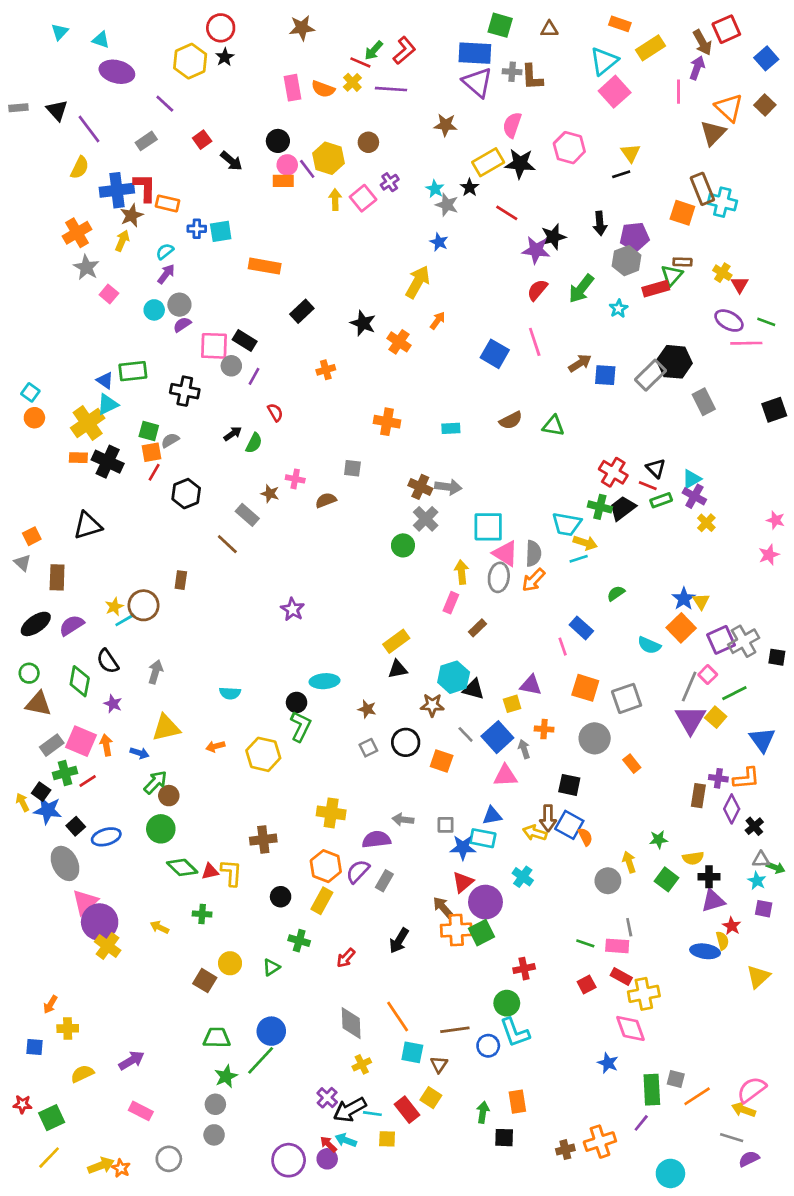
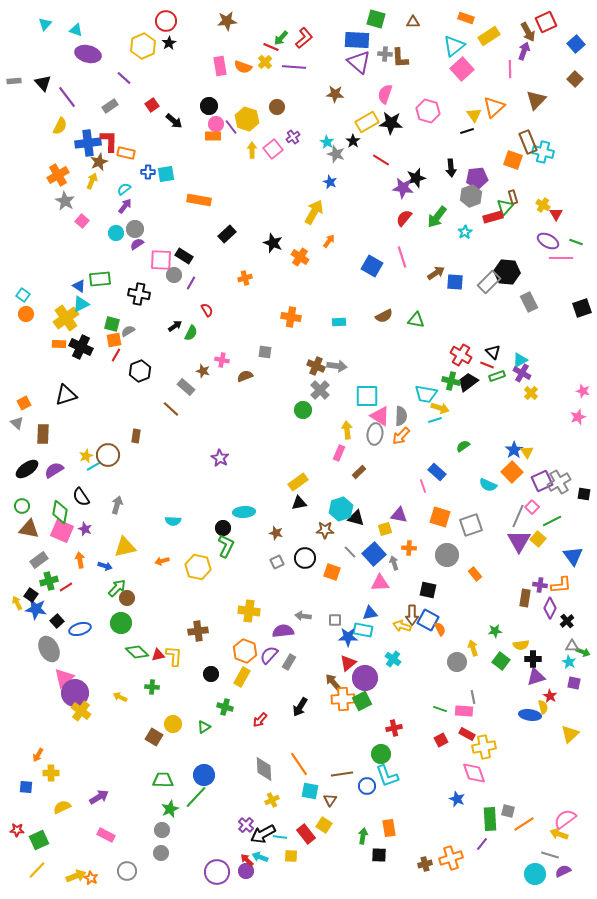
orange triangle: (729, 108) -> (494, 107), moved, turned 35
brown rectangle: (682, 262) -> (513, 197), turned 72
pink square: (81, 741) -> (62, 531), moved
cyan circle: (670, 1173) -> (535, 874), moved

